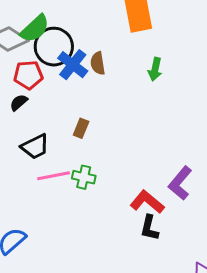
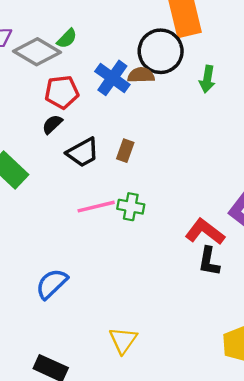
green semicircle: (35, 29) -> (67, 38), size x0.6
black circle: (54, 47) -> (161, 51), moved
brown semicircle: (98, 63) -> (141, 75), turned 100
black trapezoid: (35, 147) -> (83, 152), moved

